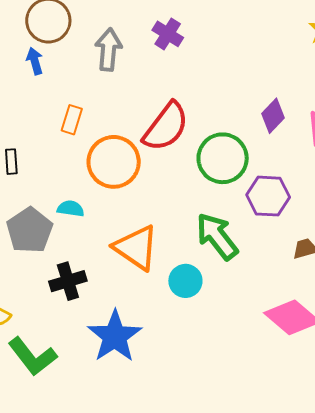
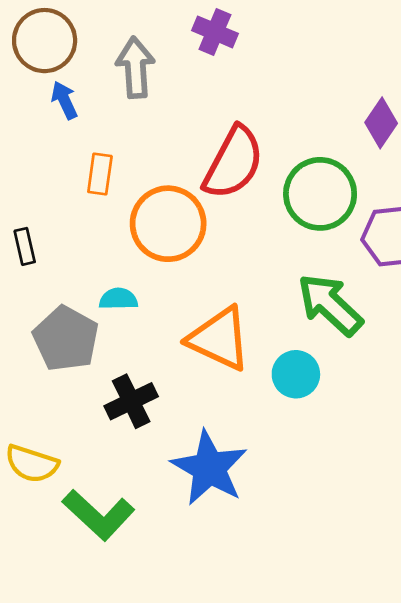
blue arrow: (35, 61) -> (64, 100), moved

